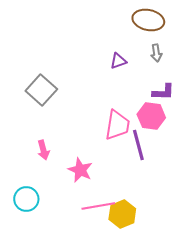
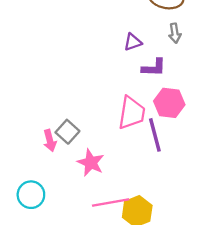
gray square: (41, 90) -> (67, 132), moved, size x0.7
purple L-shape: (163, 92) -> (154, 67), moved

